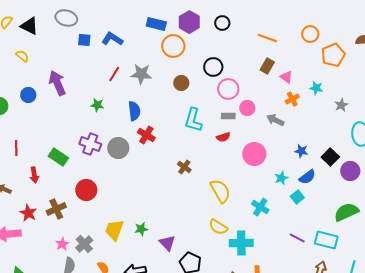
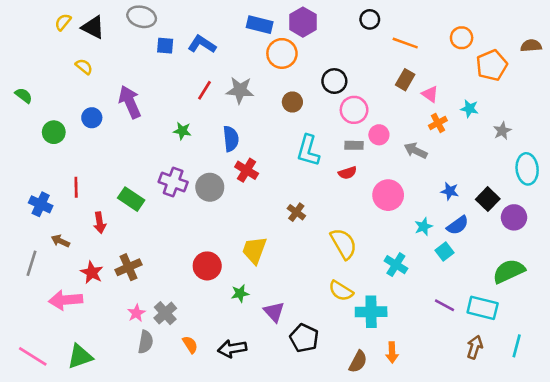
black circle: (222, 23) -> (370, 19), moved
red circle: (86, 190) -> (207, 266), moved
yellow trapezoid: (114, 230) -> (254, 250), moved

